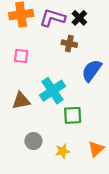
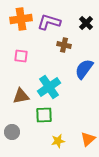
black cross: (79, 18) -> (86, 23), moved
green square: (73, 115) -> (44, 115), moved
gray circle: (33, 141) -> (12, 132), moved

